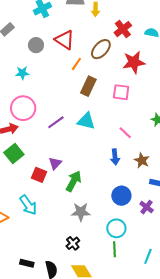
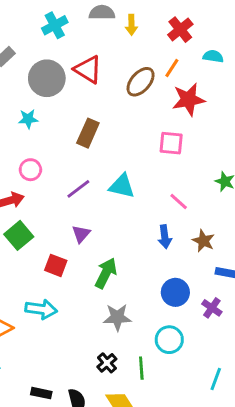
red cross: (123, 29) -> (180, 30), moved
gray circle: (36, 45) -> (47, 78), size x1.6
orange line: (76, 64) -> (172, 68), moved
brown rectangle: (88, 86) -> (88, 133), moved
pink circle: (23, 108) -> (30, 170), size x0.6
purple triangle: (55, 163) -> (81, 234), moved
cyan arrow: (28, 205) -> (41, 309), turned -45
green line: (114, 249) -> (141, 368), moved

